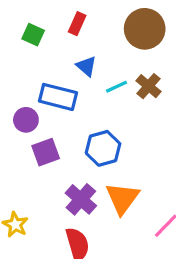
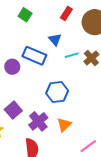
red rectangle: (77, 24) -> (66, 14), moved
purple square: (46, 152) -> (13, 110), moved, turned -30
orange triangle: (122, 198) -> (64, 125), size x0.7

